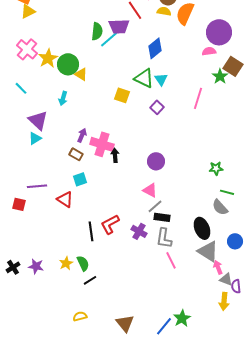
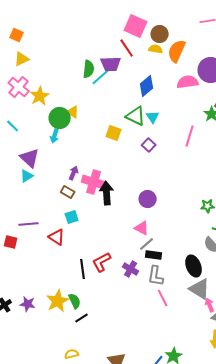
yellow triangle: (28, 11) -> (22, 59), moved
pink semicircle: (209, 51) -> (188, 82), moved, size x1.5
green circle: (68, 64) -> (60, 118), moved
black arrow: (115, 155) -> (107, 193), size x1.6
yellow star: (66, 263) -> (58, 301), size x1.6

